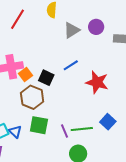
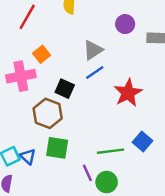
gray triangle: (72, 30) -> (93, 50), moved
orange square: (25, 74) -> (41, 54), moved
red star: (97, 82) -> (128, 93), turned 30
purple line: (64, 131) -> (87, 173), moved

